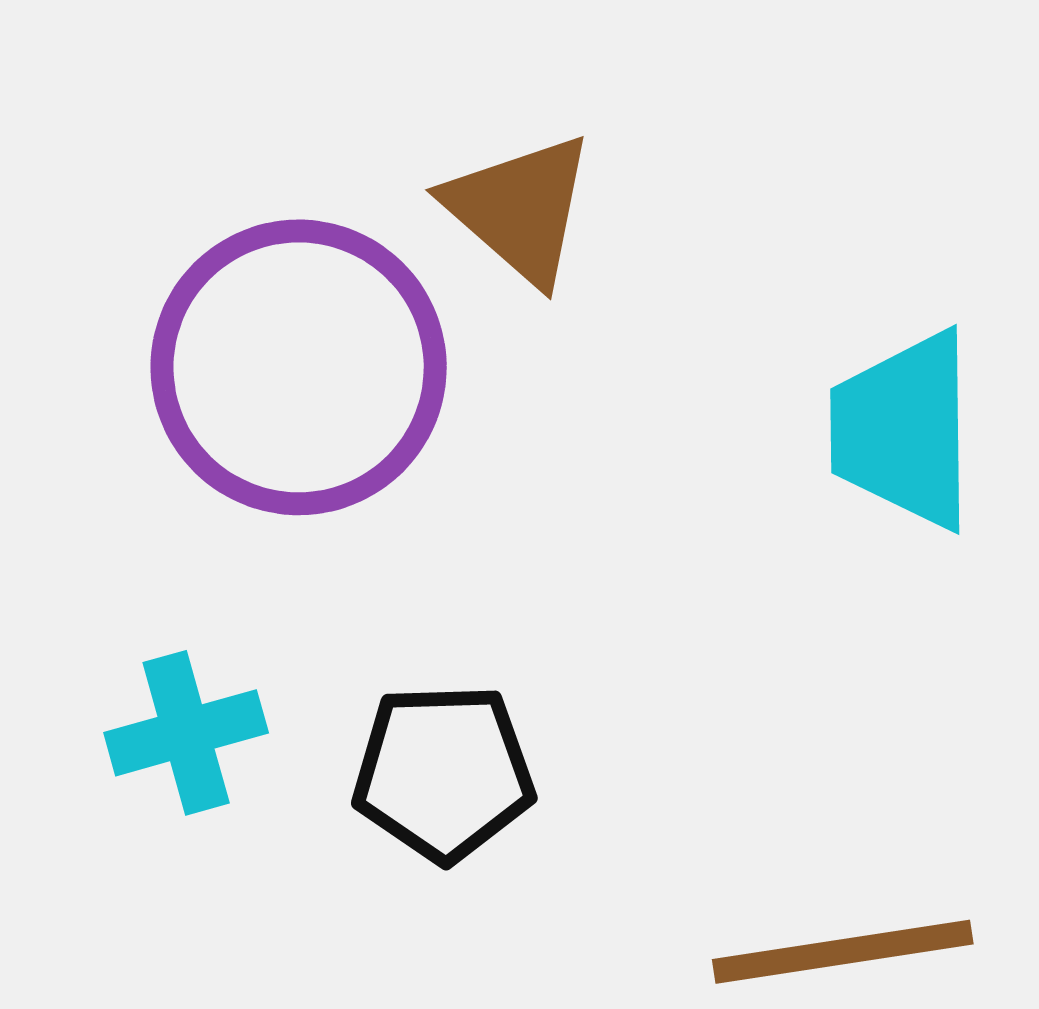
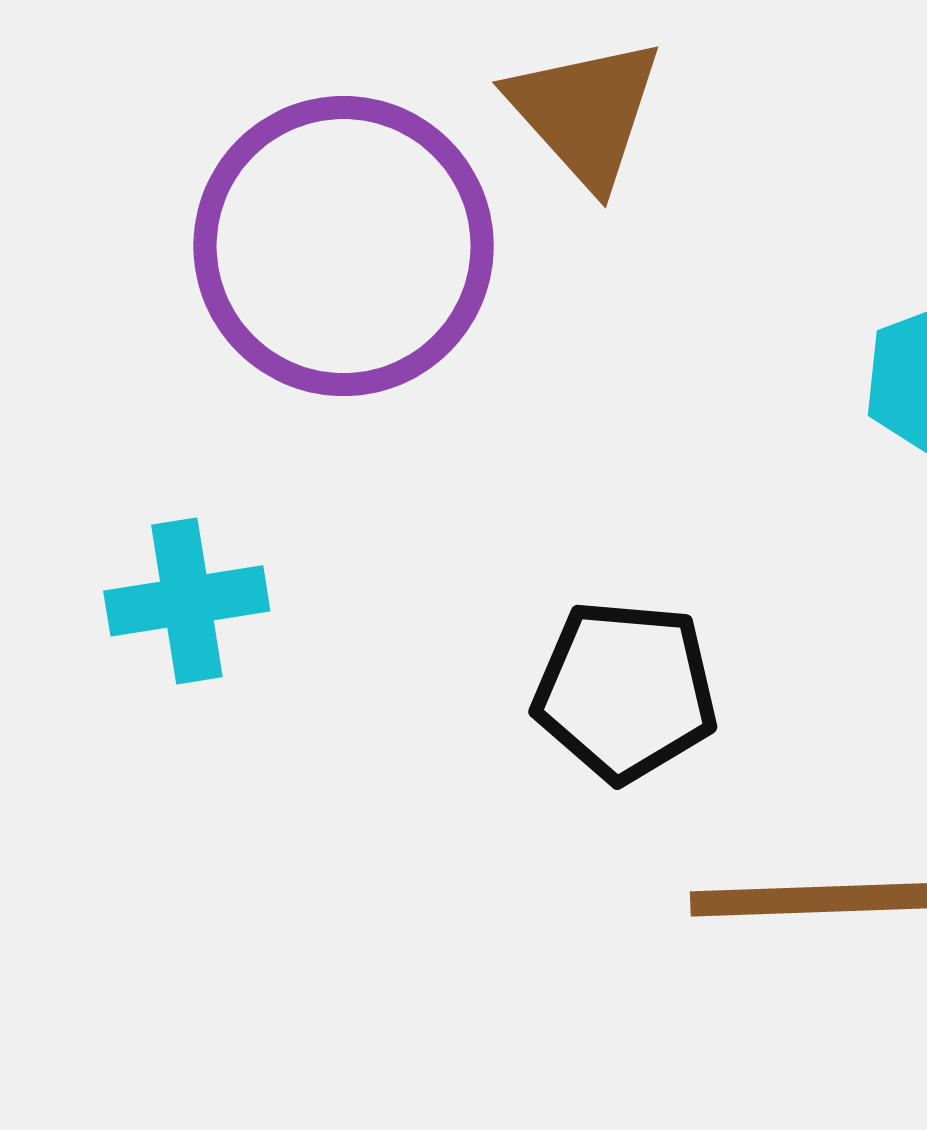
black pentagon: (444, 773) -> (625, 691), moved

